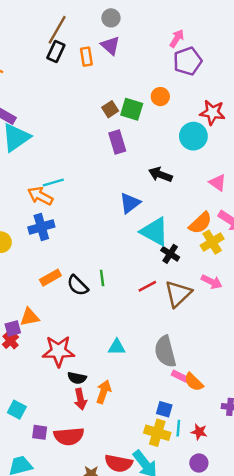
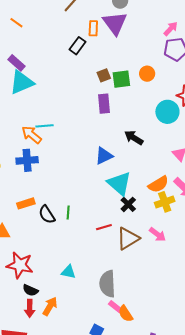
purple triangle: (110, 46) -> (115, 23), size x1.5
black rectangle: (56, 52) -> (78, 46), moved
green square: (132, 109) -> (121, 79), turned -36

